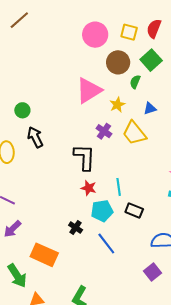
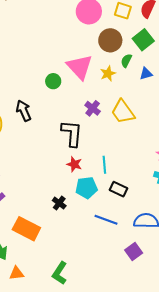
pink triangle: (89, 90) -> (80, 67), turned -44
yellow star: (117, 105) -> (108, 74), moved
blue triangle: (150, 108) -> (146, 74), moved
green circle: (22, 110) -> (53, 81), moved
blue line: (106, 244) -> (106, 220), moved, turned -35

